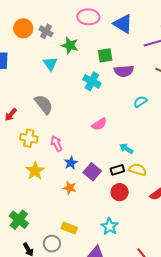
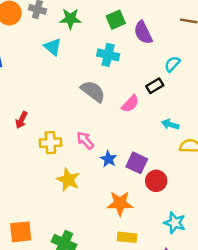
purple semicircle: (124, 71) -> (143, 33), turned 84
gray semicircle: (44, 104) -> (93, 91), moved
black rectangle: (117, 170) -> (155, 86), moved
orange star: (70, 188) -> (120, 203), moved, size x1.5
red circle: (120, 192) -> (156, 181), moved

